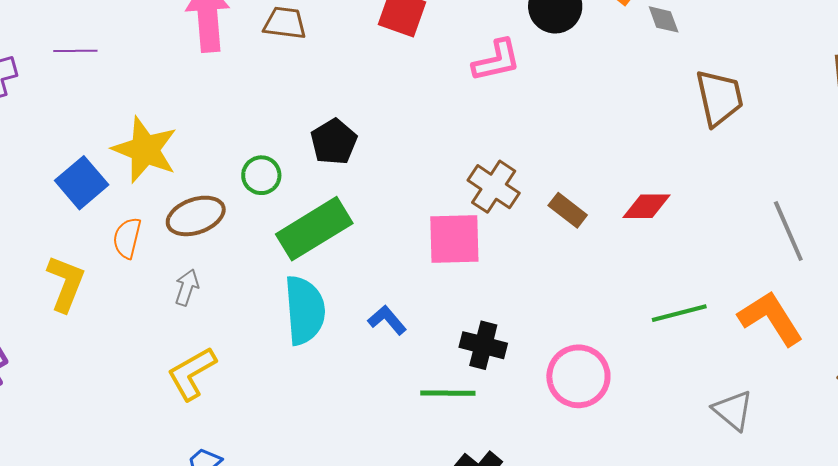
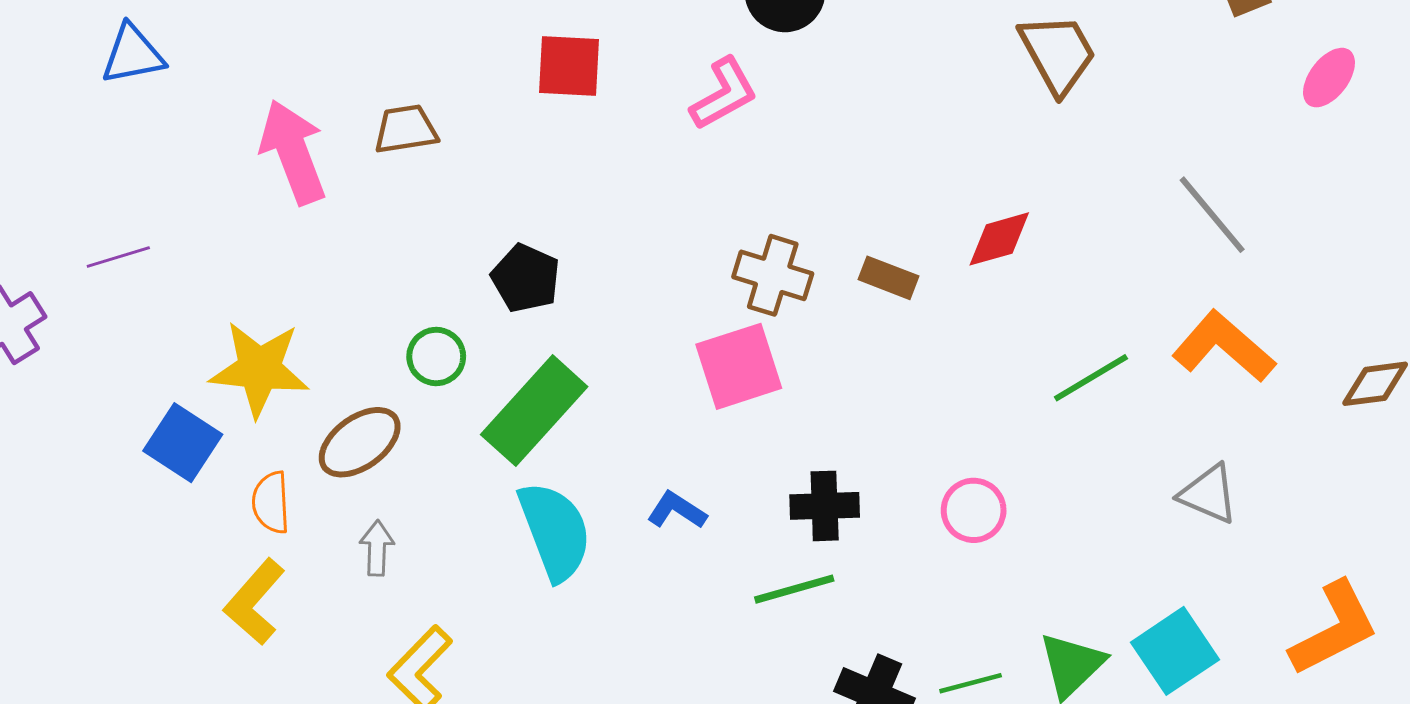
yellow L-shape: (66, 283) -> (255, 602), moved, turned -144
pink circle: (578, 376) -> (974, 510), size x0.7

